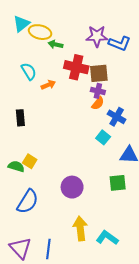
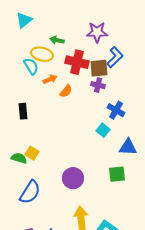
yellow ellipse: (40, 32) -> (42, 54), moved
blue L-shape: (120, 43) -> (115, 57), moved, turned -65
orange semicircle: (98, 103) -> (66, 91), moved

